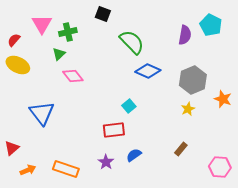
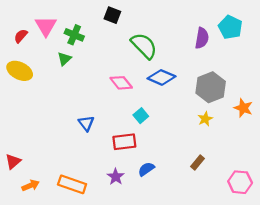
green cross: (68, 32) -> (74, 35), turned 36
red semicircle: (14, 40) -> (21, 36), moved
pink diamond: (73, 76) -> (121, 83), moved
blue triangle: (42, 113) -> (86, 123), moved, size x0.6

